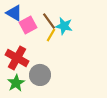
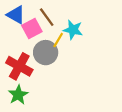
brown line: (49, 21) -> (47, 17), moved
gray circle: (40, 75) -> (46, 53), moved

